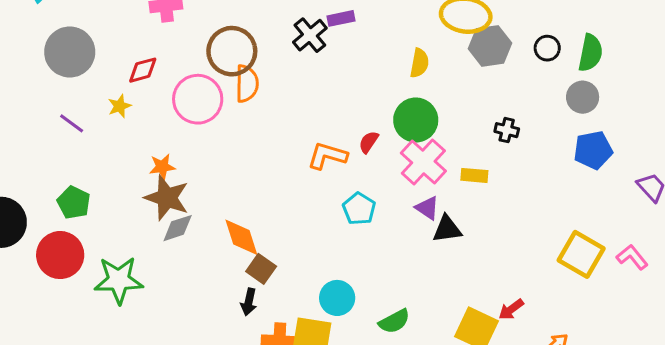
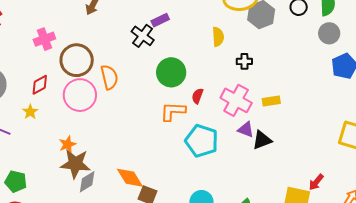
brown circle: (232, 51) -> (77, 60), moved
green circle: (416, 120) -> (171, 72), moved
black cross: (507, 130) -> (244, 61), moved
cyan pentagon: (359, 209) -> (202, 141), size x1.5

